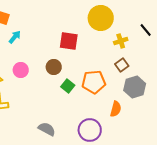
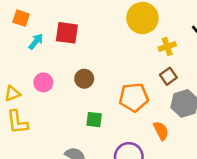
red square: (69, 41) -> (67, 33), moved
green square: (68, 86) -> (94, 120), moved, turned -32
orange semicircle: (116, 109) -> (161, 131), turned -42

